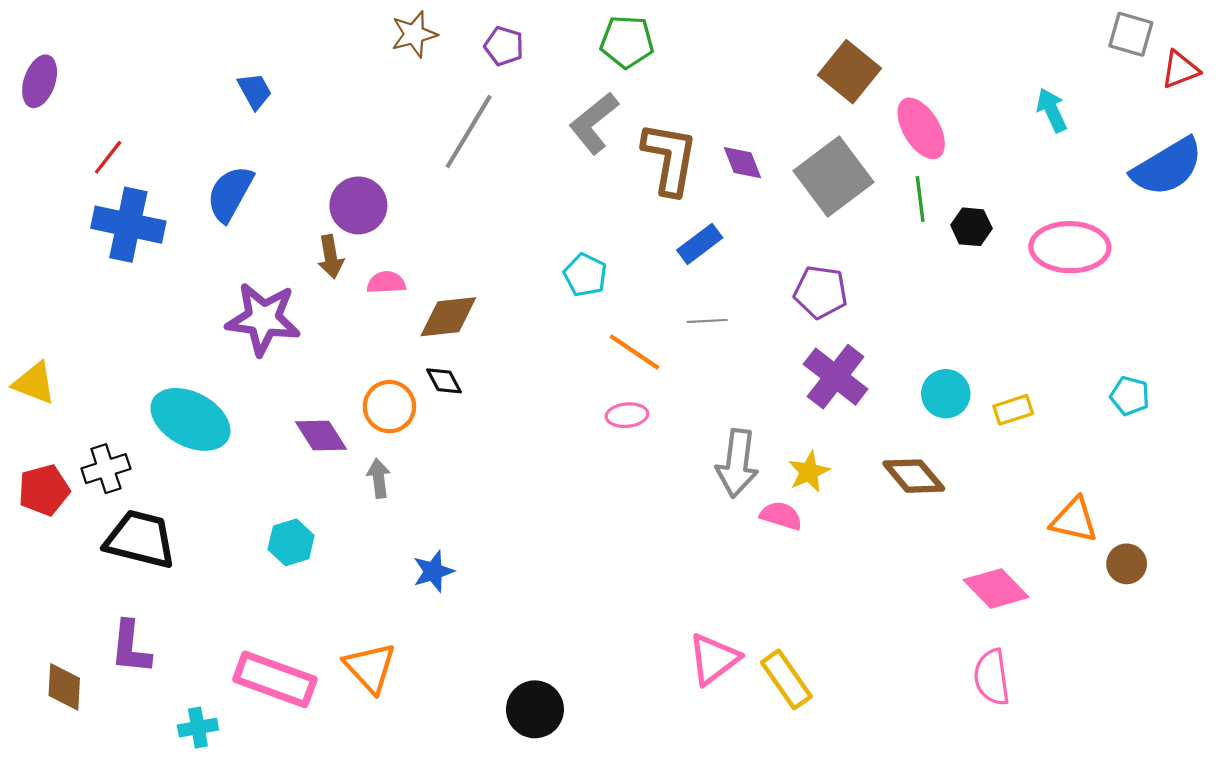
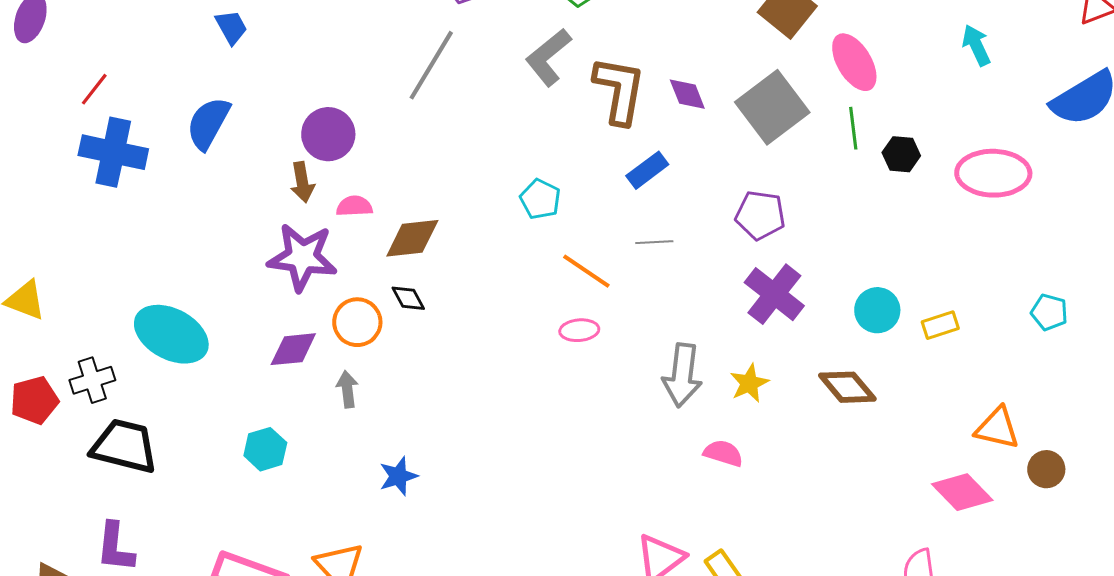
purple star: (263, 319) -> (302, 257), moved
purple diamond: (321, 435) -> (293, 349), turned -63
pink semicircle: (781, 516) -> (723, 453), moved
pink diamond: (996, 588) -> (962, 492), moved

